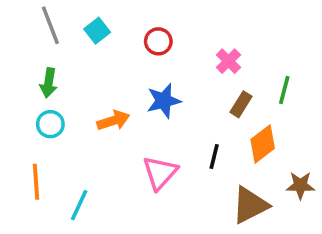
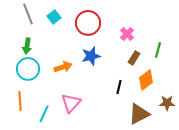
red circle: (158, 41) -> (88, 23), size x1.6
cyan circle: (50, 124) -> (28, 69), size x1.5
pink triangle: (160, 173) -> (71, 103), moved

